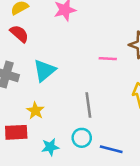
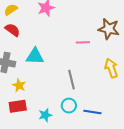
cyan triangle: (45, 70) -> (35, 56), turned 48
yellow star: (35, 111) -> (19, 85), moved

